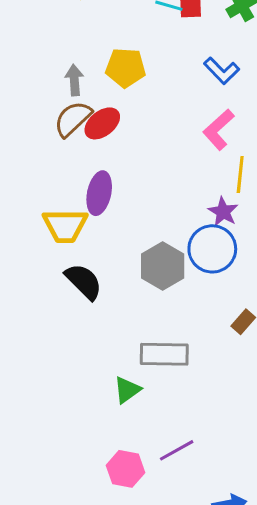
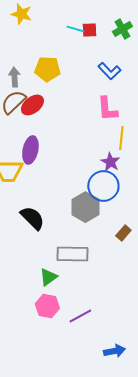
pink L-shape: (218, 130) -> (107, 109), turned -52
gray hexagon: (163, 266) -> (85, 207), moved
black semicircle: (84, 281) -> (32, 218), moved
pink hexagon: (126, 469) -> (47, 306), moved

